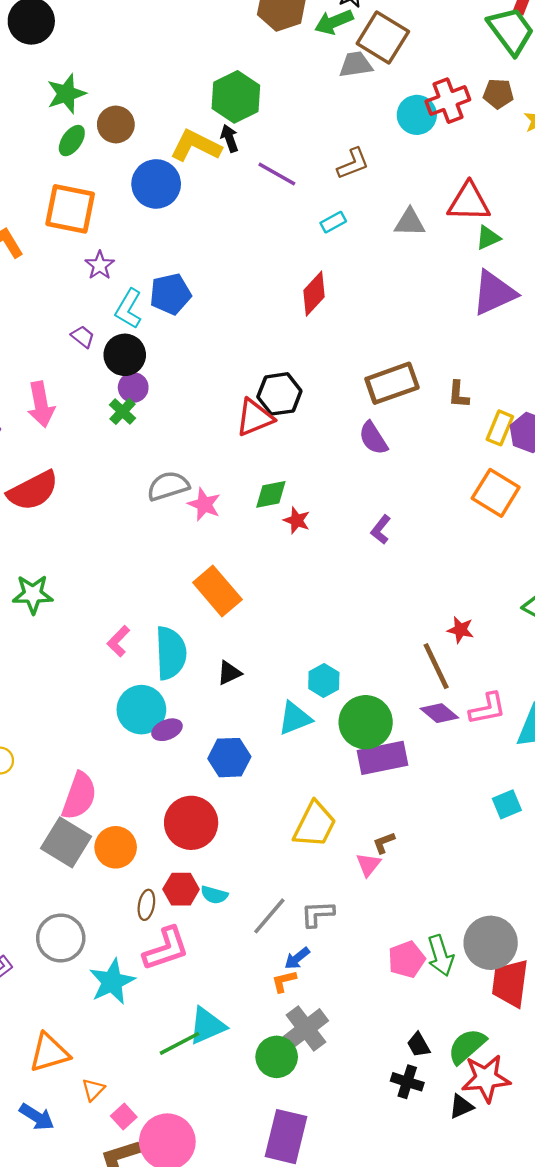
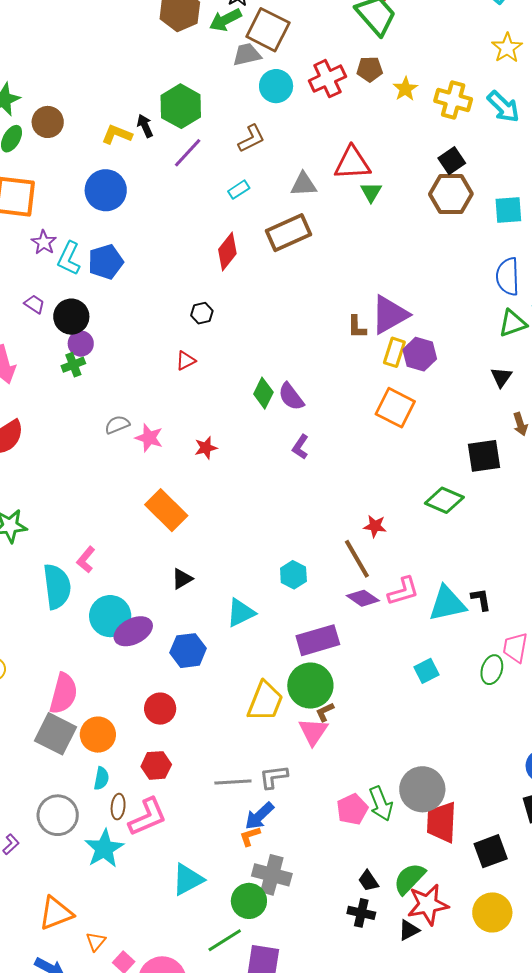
green hexagon: (236, 97) -> (181, 106), moved
cyan circle: (417, 115) -> (276, 86), moved
yellow L-shape: (196, 146) -> (117, 134), size x0.7
purple line: (277, 174) -> (188, 153), turned -72
blue circle: (156, 184) -> (106, 190), moved
green triangle: (488, 238) -> (371, 192), turned -30
purple triangle: (494, 293) -> (390, 315), moved
cyan L-shape: (129, 309) -> (69, 258), moved
brown rectangle: (392, 383) -> (288, 233), moved
black hexagon: (279, 394) -> (202, 313), moved, size x0.6
green cross: (122, 411) -> (73, 365), turned 30
red triangle: (255, 417) -> (186, 361), size x0.6
purple semicircle: (373, 438) -> (291, 397), moved
gray semicircle: (168, 486) -> (117, 425), size x0.7
green diamond: (271, 494) -> (263, 393), moved, turned -48
red star: (297, 520) -> (206, 448), moved, turned -30
cyan semicircle: (171, 653) -> (57, 586), moved
cyan hexagon: (324, 680) -> (293, 575), moved
green circle: (366, 722) -> (310, 686), moved
purple ellipse: (167, 730) -> (133, 631), size x1.5
red circle: (191, 823) -> (160, 709), size x0.7
pink triangle: (368, 865) -> (313, 732), size x1.4
cyan semicircle: (214, 895) -> (101, 778), moved, turned -90
brown ellipse: (146, 905) -> (118, 807), moved
gray line: (269, 916) -> (233, 782), turned 51
blue arrow: (297, 958) -> (259, 816), size x1.4
gray cross: (306, 1029) -> (272, 875), turned -33
green line: (180, 1043) -> (225, 940), moved

